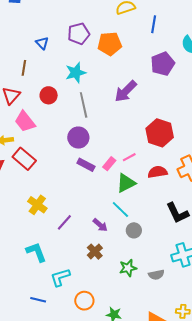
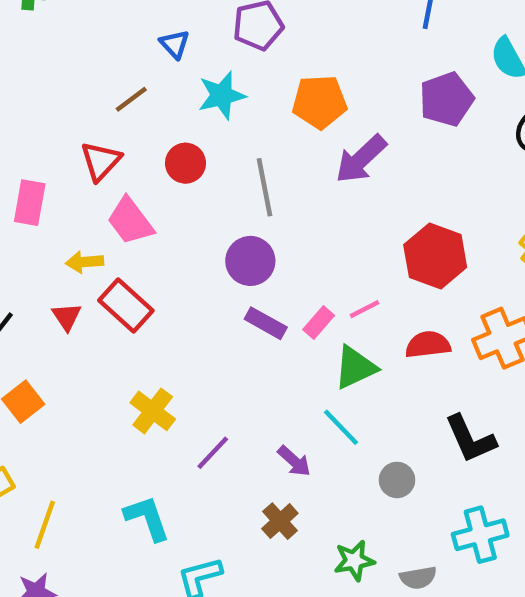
orange pentagon: (110, 44) -> (320, 102), moved
brown line: (24, 68) -> (131, 99), turned 42
cyan star: (76, 73) -> (222, 95), moved
gray circle: (134, 230) -> (397, 480), moved

